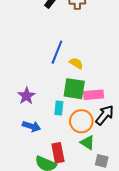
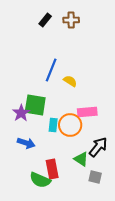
green square: (74, 89) -> (35, 105), moved
black arrow: (105, 115) -> (98, 147), moved
orange circle: (81, 121) -> (70, 125), moved

